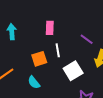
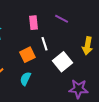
purple line: (87, 39) -> (62, 19), moved
cyan semicircle: (34, 82) -> (25, 79), turned 72

